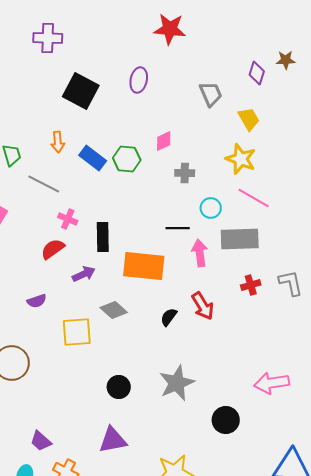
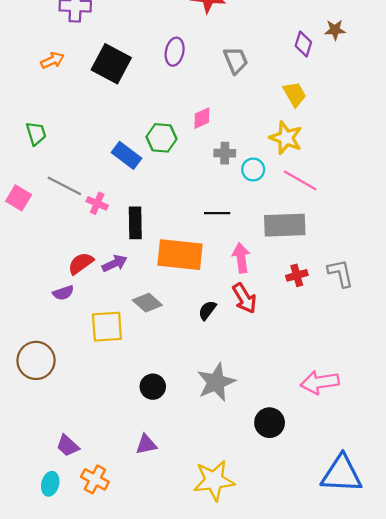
gray trapezoid: (211, 94) -> (236, 60), moved
orange arrow: (58, 142) -> (52, 60), moved, turned -110
blue rectangle: (93, 158) -> (127, 155), moved
gray line: (44, 184) -> (64, 186), moved
cyan circle: (211, 208) -> (253, 169), moved
red semicircle: (53, 249) -> (81, 263), moved
pink arrow: (200, 253) -> (241, 258), moved
purple triangle: (113, 440) -> (146, 444), size x0.7

